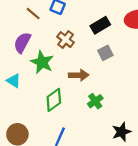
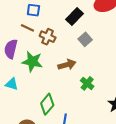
brown line: (33, 14) -> (27, 28), moved
green diamond: (54, 100) -> (47, 104), moved

